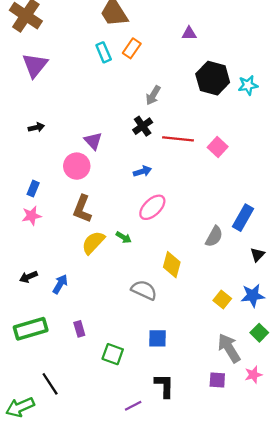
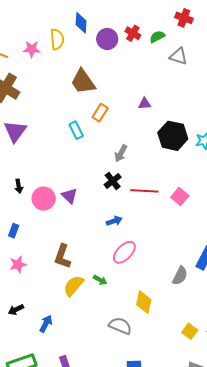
purple triangle: (189, 33) -> (145, 104), moved
cyan rectangle: (104, 52) -> (76, 130), moved
black arrow: (36, 127) -> (19, 186), turned 96
pink circle: (77, 166) -> (44, 199), moved
blue rectangle: (33, 189) -> (14, 231), moved
black arrow: (28, 277) -> (16, 310), moved

